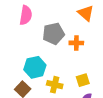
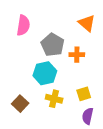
gray pentagon: (53, 34) -> (53, 45), turned -30
cyan hexagon: (35, 67) -> (45, 73), moved

